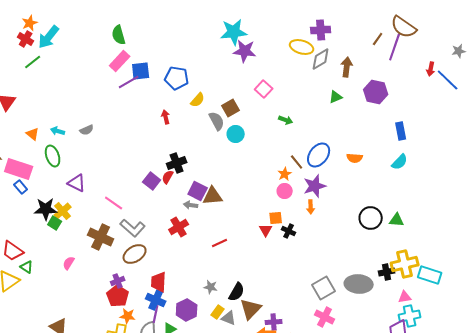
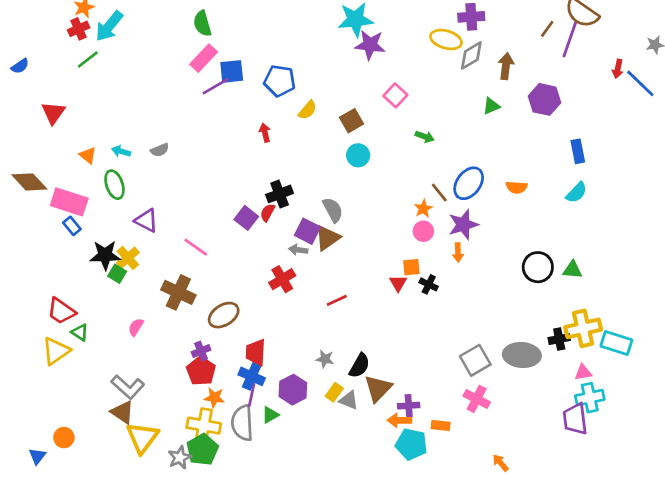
red cross: (26, 39) -> (79, 29), turned 35
gray semicircle: (217, 121) -> (333, 210), moved
brown triangle: (213, 196) -> (327, 238), turned -30
gray L-shape: (133, 228) -> (128, 387), moved

